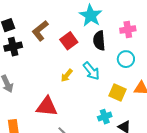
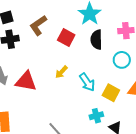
red square: (69, 41) -> (66, 38), turned -30
cyan arrow: (91, 71) -> (87, 82), moved
red triangle: (47, 107) -> (26, 81), moved

